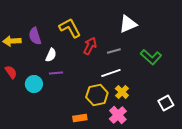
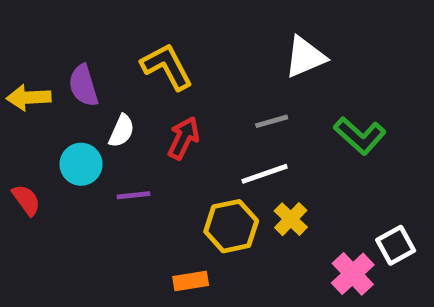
red arrow: (90, 46) -> (183, 138), moved
red semicircle: (11, 72) -> (26, 200), moved
purple line: (56, 73) -> (133, 195), moved
cyan circle: (34, 84) -> (81, 164), moved
pink cross: (118, 115) -> (353, 274), moved

